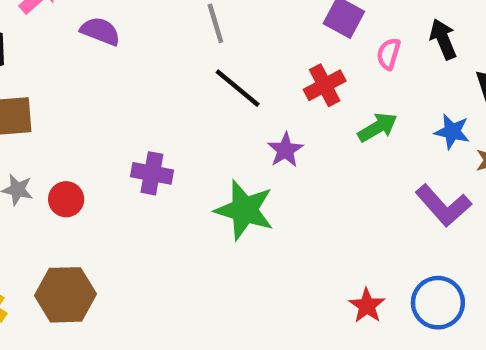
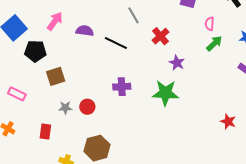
pink semicircle: (389, 54) -> (210, 24), moved
red cross: (325, 85) -> (160, 36), moved
black line: (238, 88) -> (116, 43), moved

